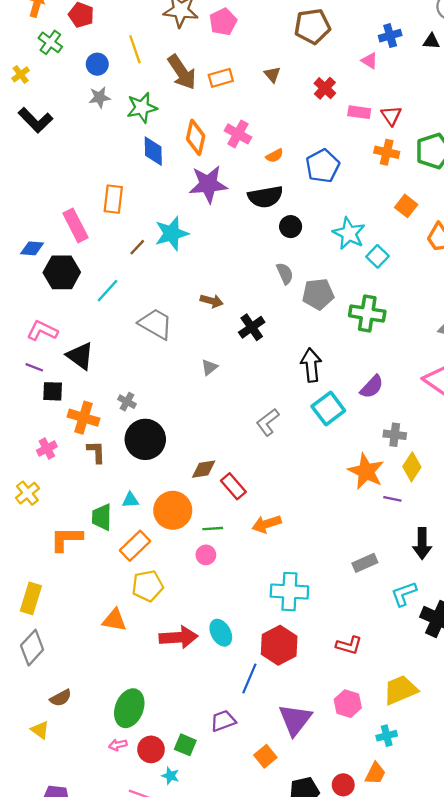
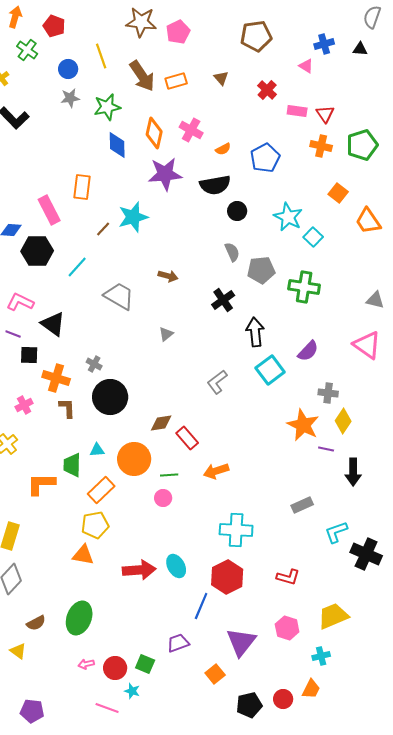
black cross: (252, 327) -> (223, 300), moved
black arrow: (422, 543) -> (353, 472), moved
yellow pentagon: (148, 586) -> (95, 525), moved
green ellipse: (129, 708) -> (79, 618), moved

